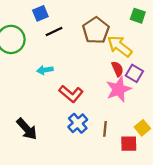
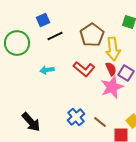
yellow arrow: (120, 46) -> (113, 49), turned -135
red L-shape: (71, 94) -> (84, 69), moved
brown line: (105, 129) -> (100, 122), turned -56

